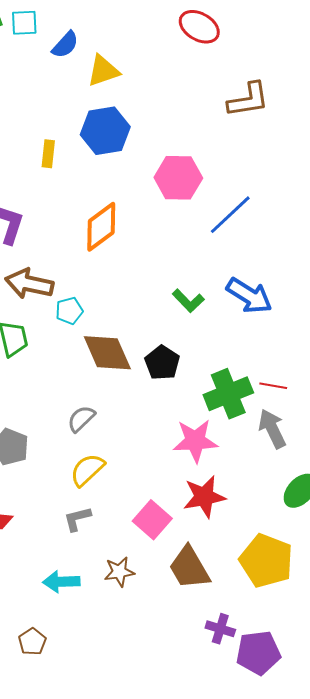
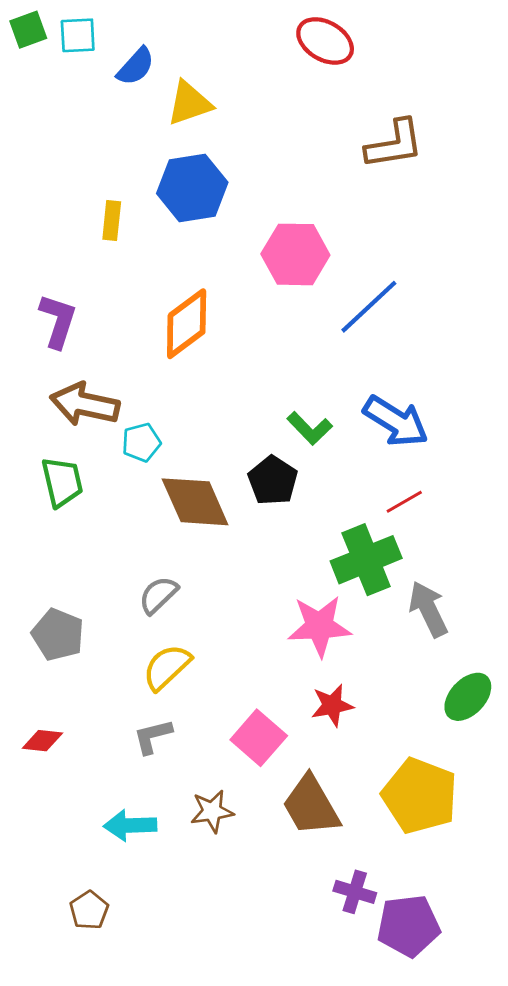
black pentagon: (162, 363) -> (273, 481), moved
red line: (273, 386) -> (404, 502), moved, turned -40
red star: (204, 497) -> (332, 705), size x0.7

